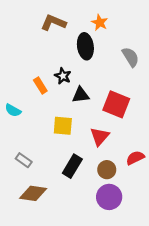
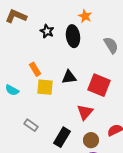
brown L-shape: (53, 23) -> (16, 16), moved
black star: (63, 76) -> (47, 31), moved
yellow square: (63, 126) -> (45, 87), moved
gray rectangle: (24, 160) -> (31, 125), moved

